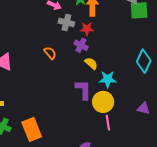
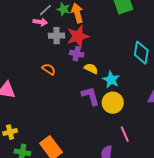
red star: (87, 29) -> (78, 36), size x1.6
cyan star: (108, 79) -> (111, 80), turned -30
pink line: (108, 123) -> (125, 134), moved

